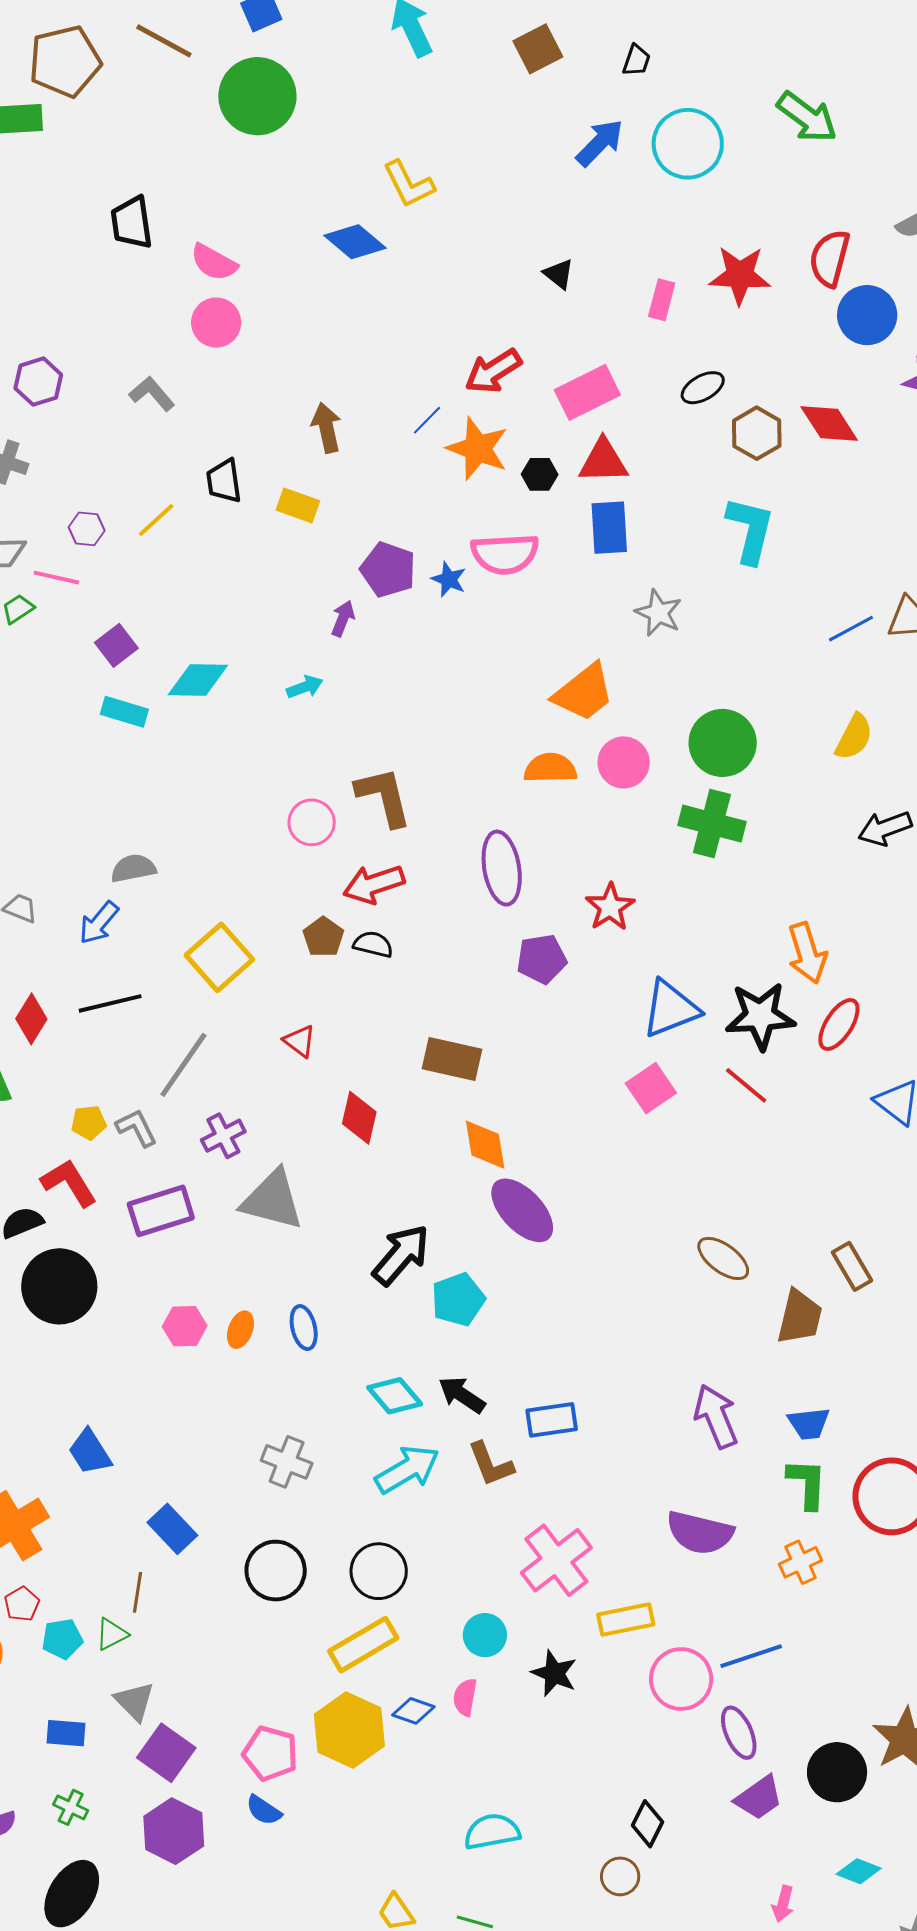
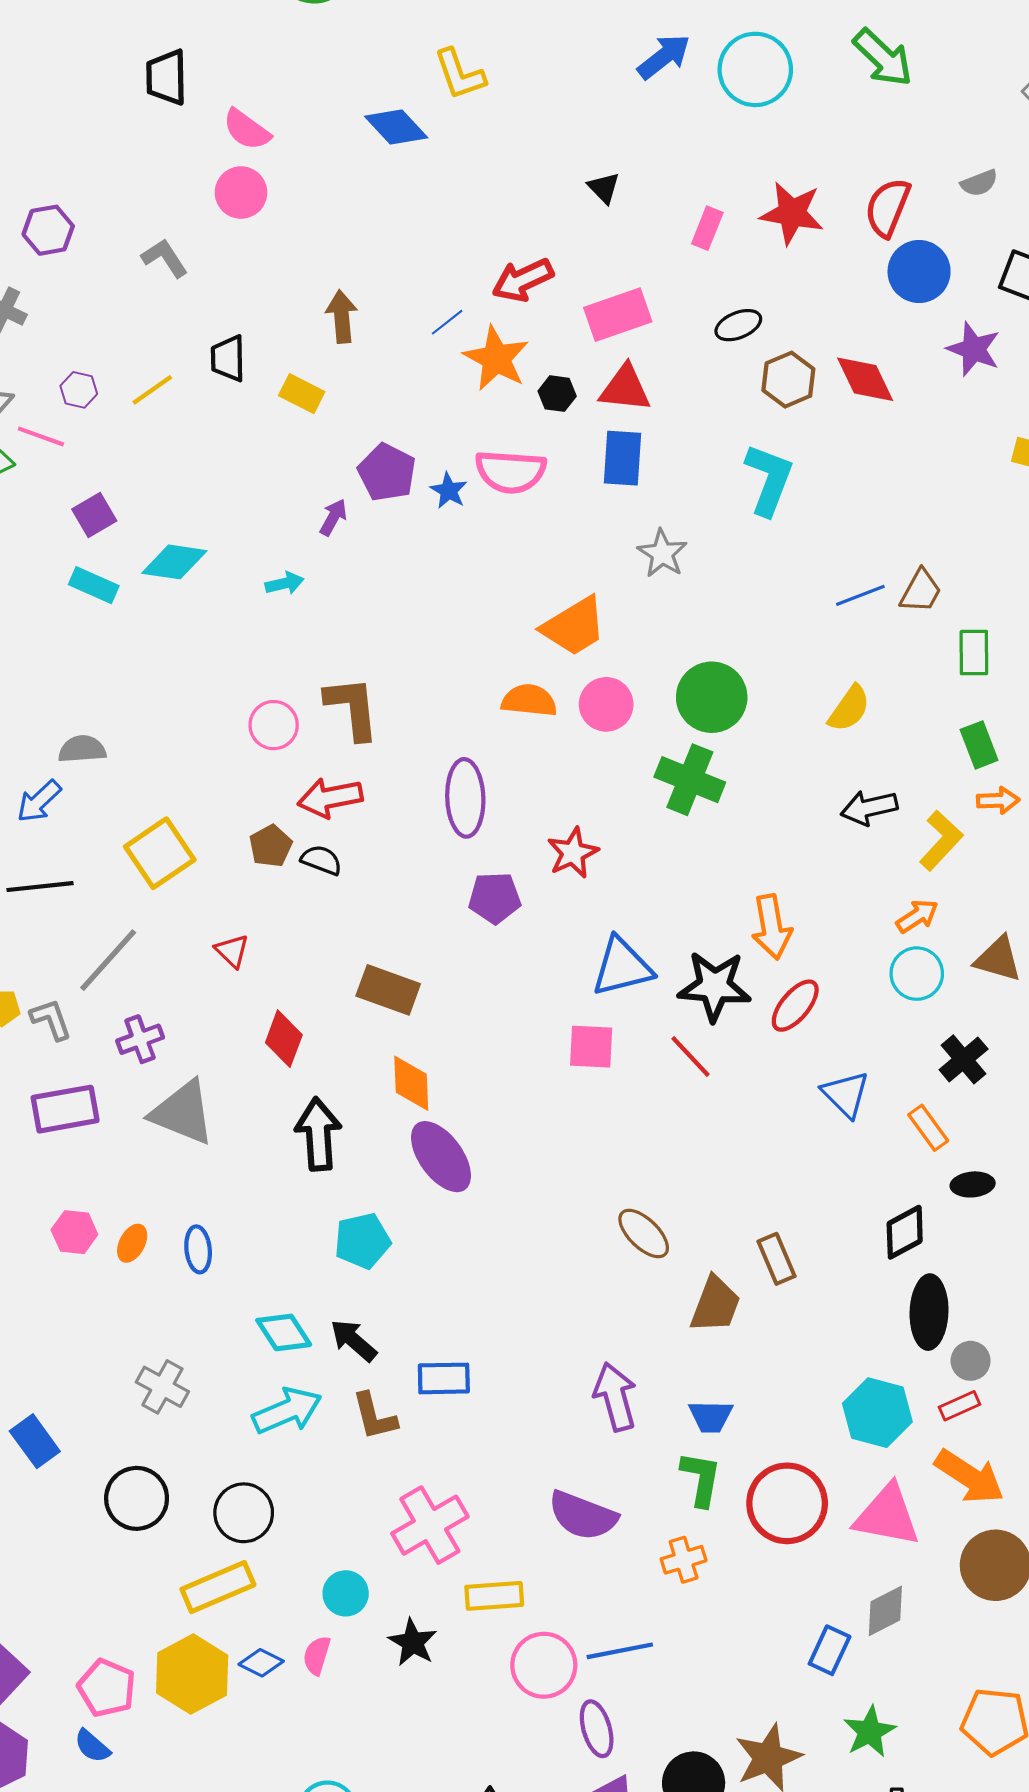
pink square: (651, 1088) -> (591, 1047), turned 30
black arrow: (401, 1255) -> (318, 1134), moved, turned -52

